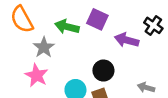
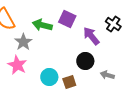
purple arrow: (127, 40) -> (91, 36), turned 36
black circle: (103, 71) -> (85, 61), moved

